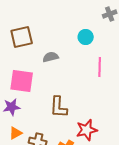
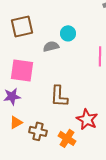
cyan circle: (86, 37) -> (68, 33), moved
red star: (87, 130) -> (87, 119), turned -30

